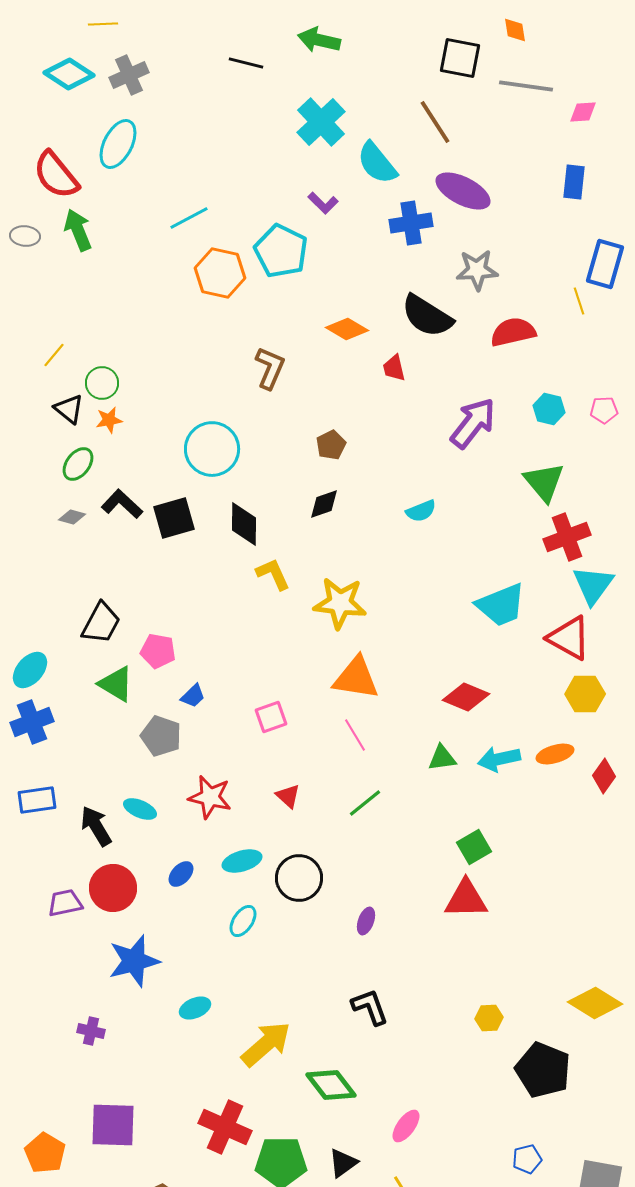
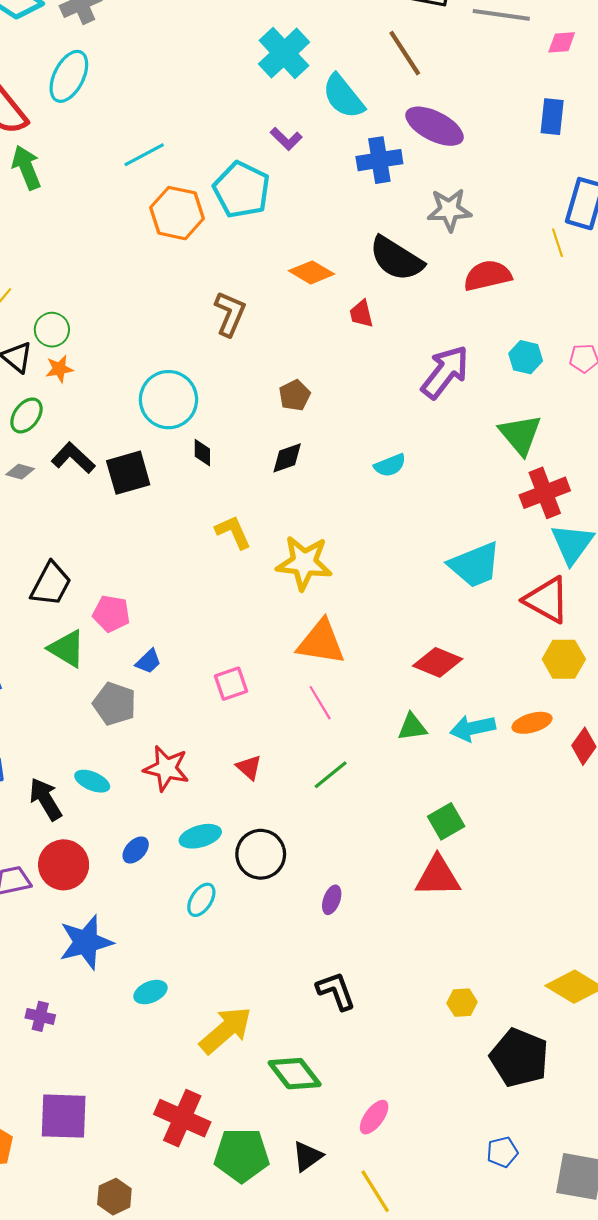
black diamond: (244, 524) -> (202, 453), moved, size x0.6

